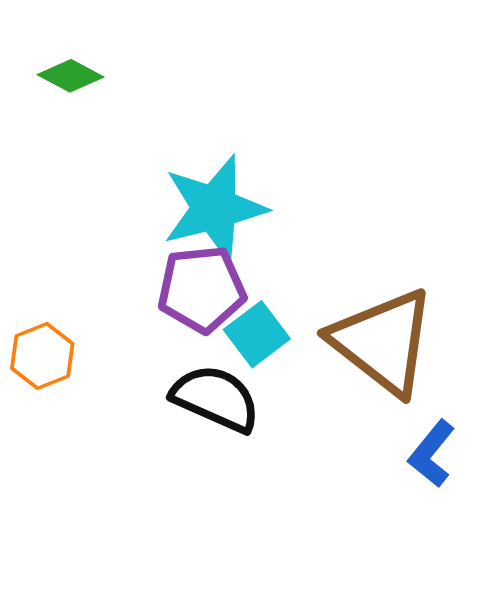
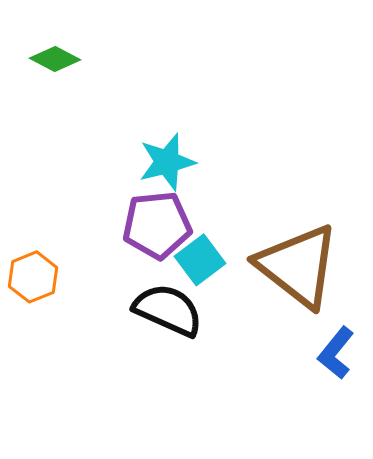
cyan star: (214, 208) -> (167, 162), size x0.7

